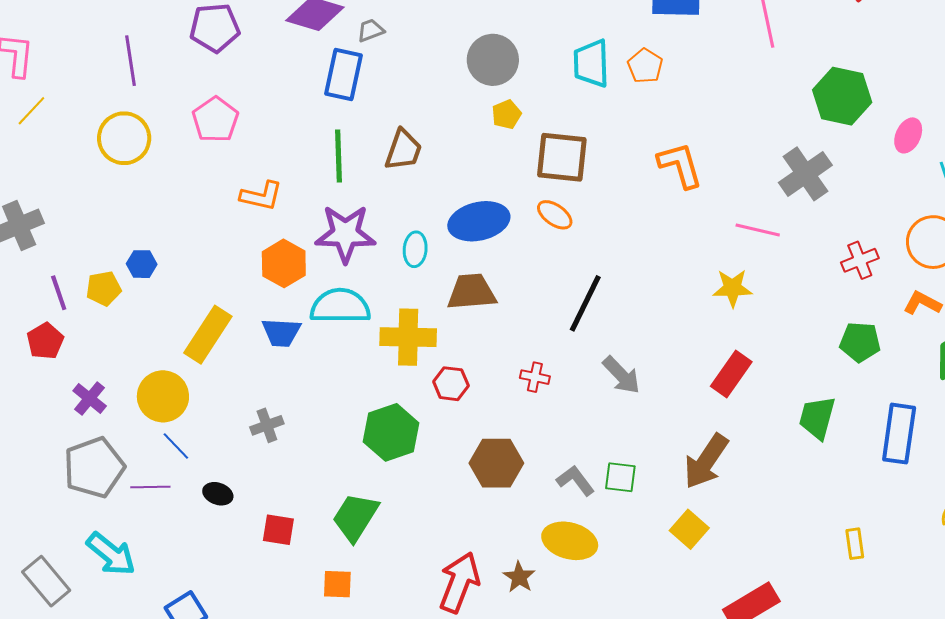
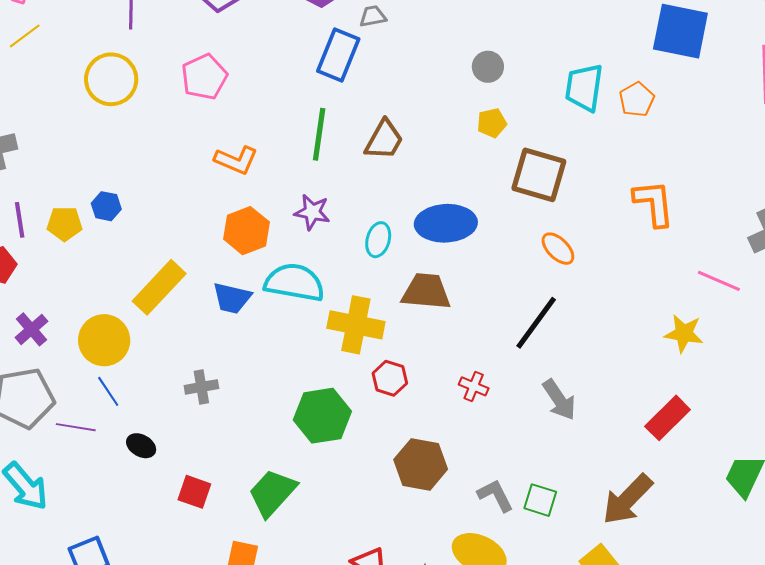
gray circle: (493, 60) -> (488, 67), size x0.6
orange ellipse: (555, 215) -> (558, 249), moved
purple star: (345, 234) -> (312, 212), size x0.6

